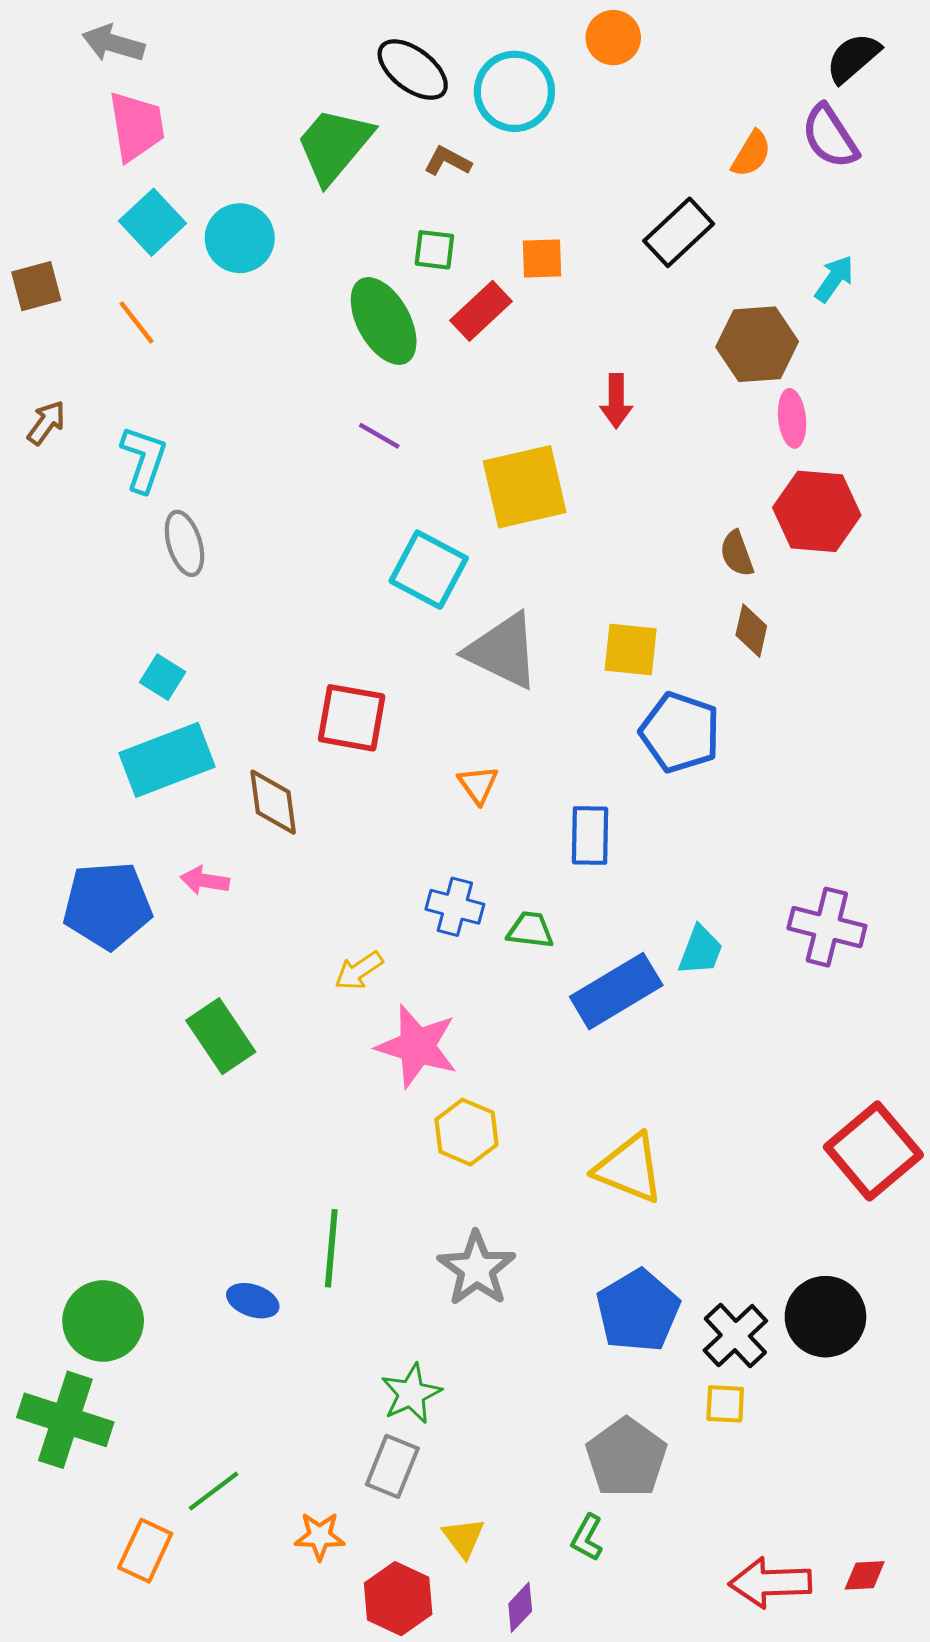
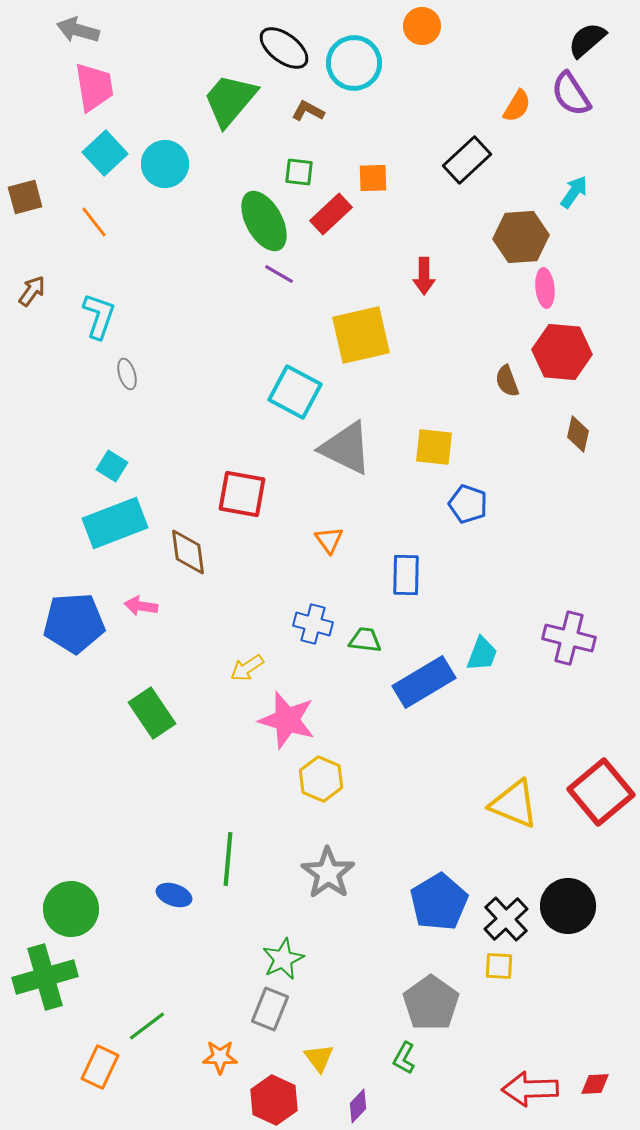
purple line: (379, 436) -> (279, 274), moved
gray ellipse: (184, 543) -> (127, 374), size x0.7
brown diamond: (751, 631) -> (578, 434), moved
blue pentagon: (680, 732) -> (468, 504), size x0.7
yellow triangle: (629, 1168) -> (514, 804), moved
green cross: (65, 1420) -> (45, 977), turned -34

